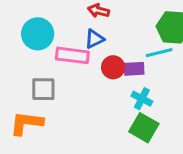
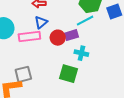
gray square: (43, 89) -> (23, 74), moved
green square: (144, 128) -> (69, 74), moved

